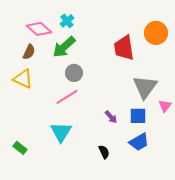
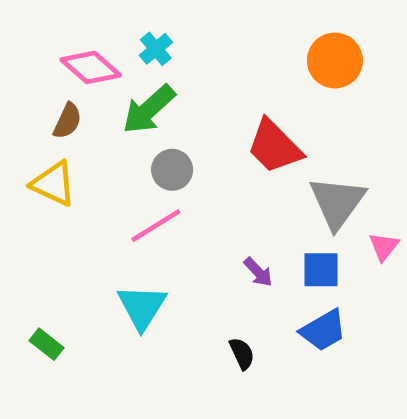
orange circle: (156, 33) -> (335, 60), moved
red trapezoid: (124, 48) -> (274, 147), moved, turned -36

